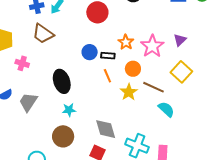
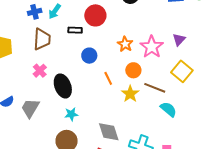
brown trapezoid: (43, 34) -> (42, 39), turned -120
black rectangle: (108, 56) -> (75, 30), moved
pink cross: (22, 63) -> (40, 71), moved, turned 32

